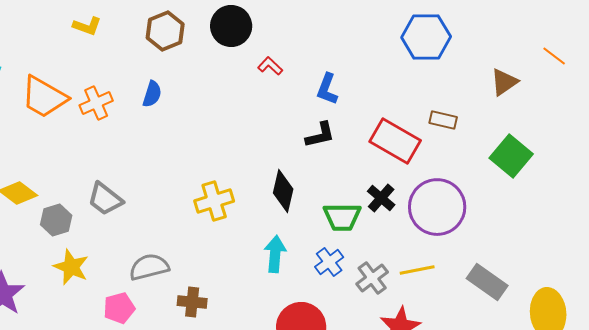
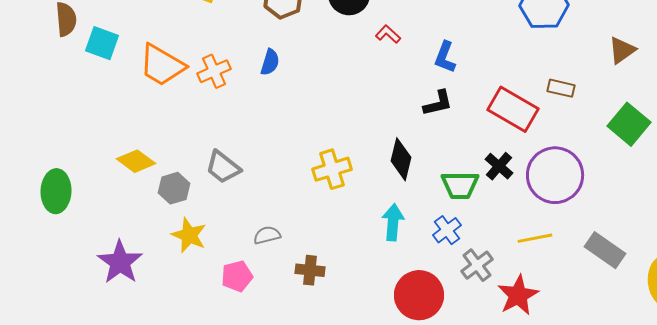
gray semicircle: (149, 267) -> (267, 235), size x0.7
gray cross: (372, 278) -> (477, 265), moved

